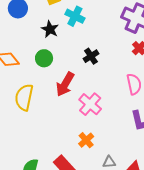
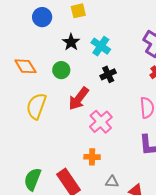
cyan cross: (75, 16) -> (101, 46), moved
orange cross: (86, 140) -> (92, 157), turned 35

